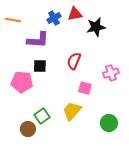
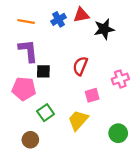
orange line: (13, 20) -> (26, 22), moved
purple L-shape: (38, 40) -> (28, 51), moved, turned -100
pink square: (85, 88) -> (92, 95), turned -32
green square: (42, 116) -> (46, 113), moved

